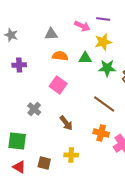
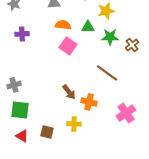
pink square: (58, 85) -> (68, 46), moved
gray cross: (34, 109) -> (14, 85), moved, turned 32
orange cross: (101, 133) -> (89, 102), moved

